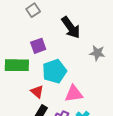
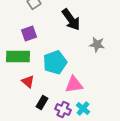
purple square: (38, 46) -> (29, 33), moved
red triangle: (37, 92) -> (28, 81), moved

